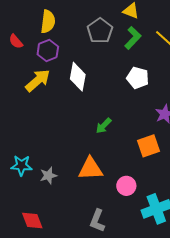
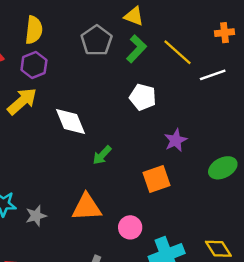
white diamond: (78, 77) -> (70, 122), moved, turned -32

